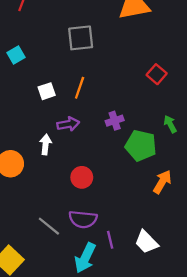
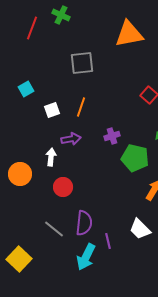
cyan square: (16, 55) -> (26, 89), moved
red circle: (82, 177) -> (63, 187), moved
purple semicircle: (83, 219) -> (84, 223), turned -90
white trapezoid: (146, 242) -> (140, 229), moved

